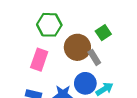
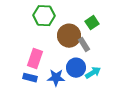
pink rectangle: (39, 60) -> (35, 59), moved

